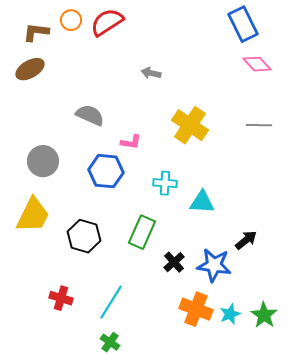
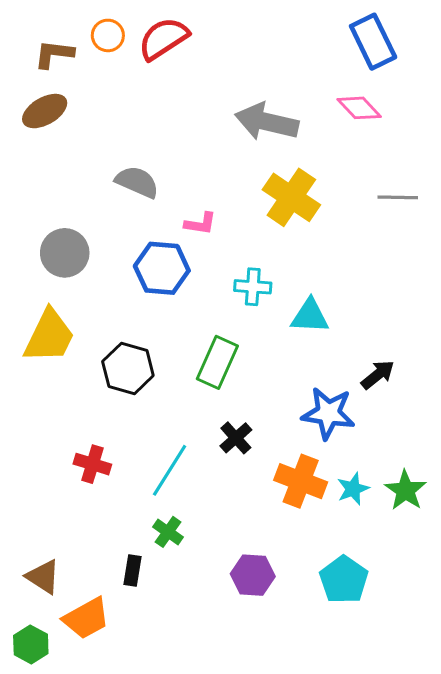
pink diamond: (257, 64) -> (359, 108), moved
gray arrow: (151, 73) -> (267, 122), moved, size x2.0
black cross: (174, 262) -> (236, 438), moved

